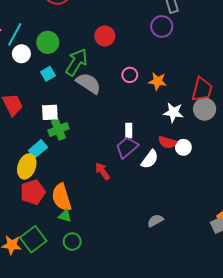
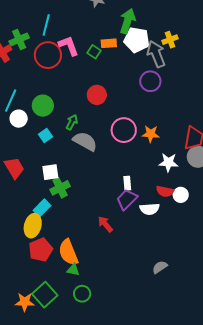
green arrow: (76, 62) -> (72, 122), size x0.6
pink circle: (130, 75) -> (124, 130), size x1.6
white semicircle: (150, 159) -> (150, 209), turned 54

